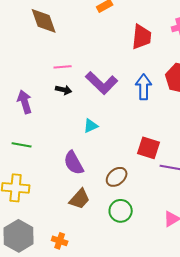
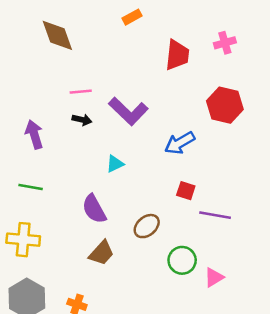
blue arrow: (144, 87) -> (180, 143), moved, turned -120
red square: (149, 148) -> (186, 191), size x0.7
green circle: (121, 211) -> (182, 260), moved

